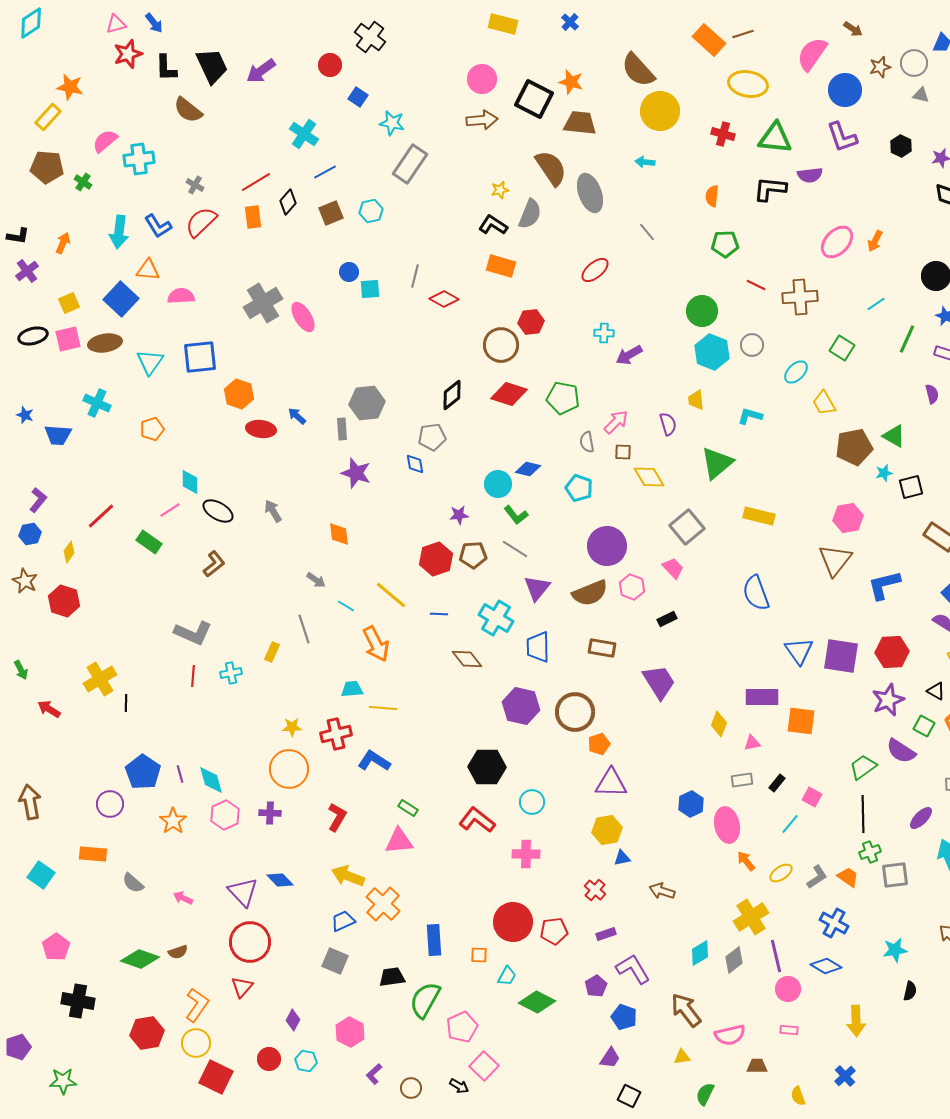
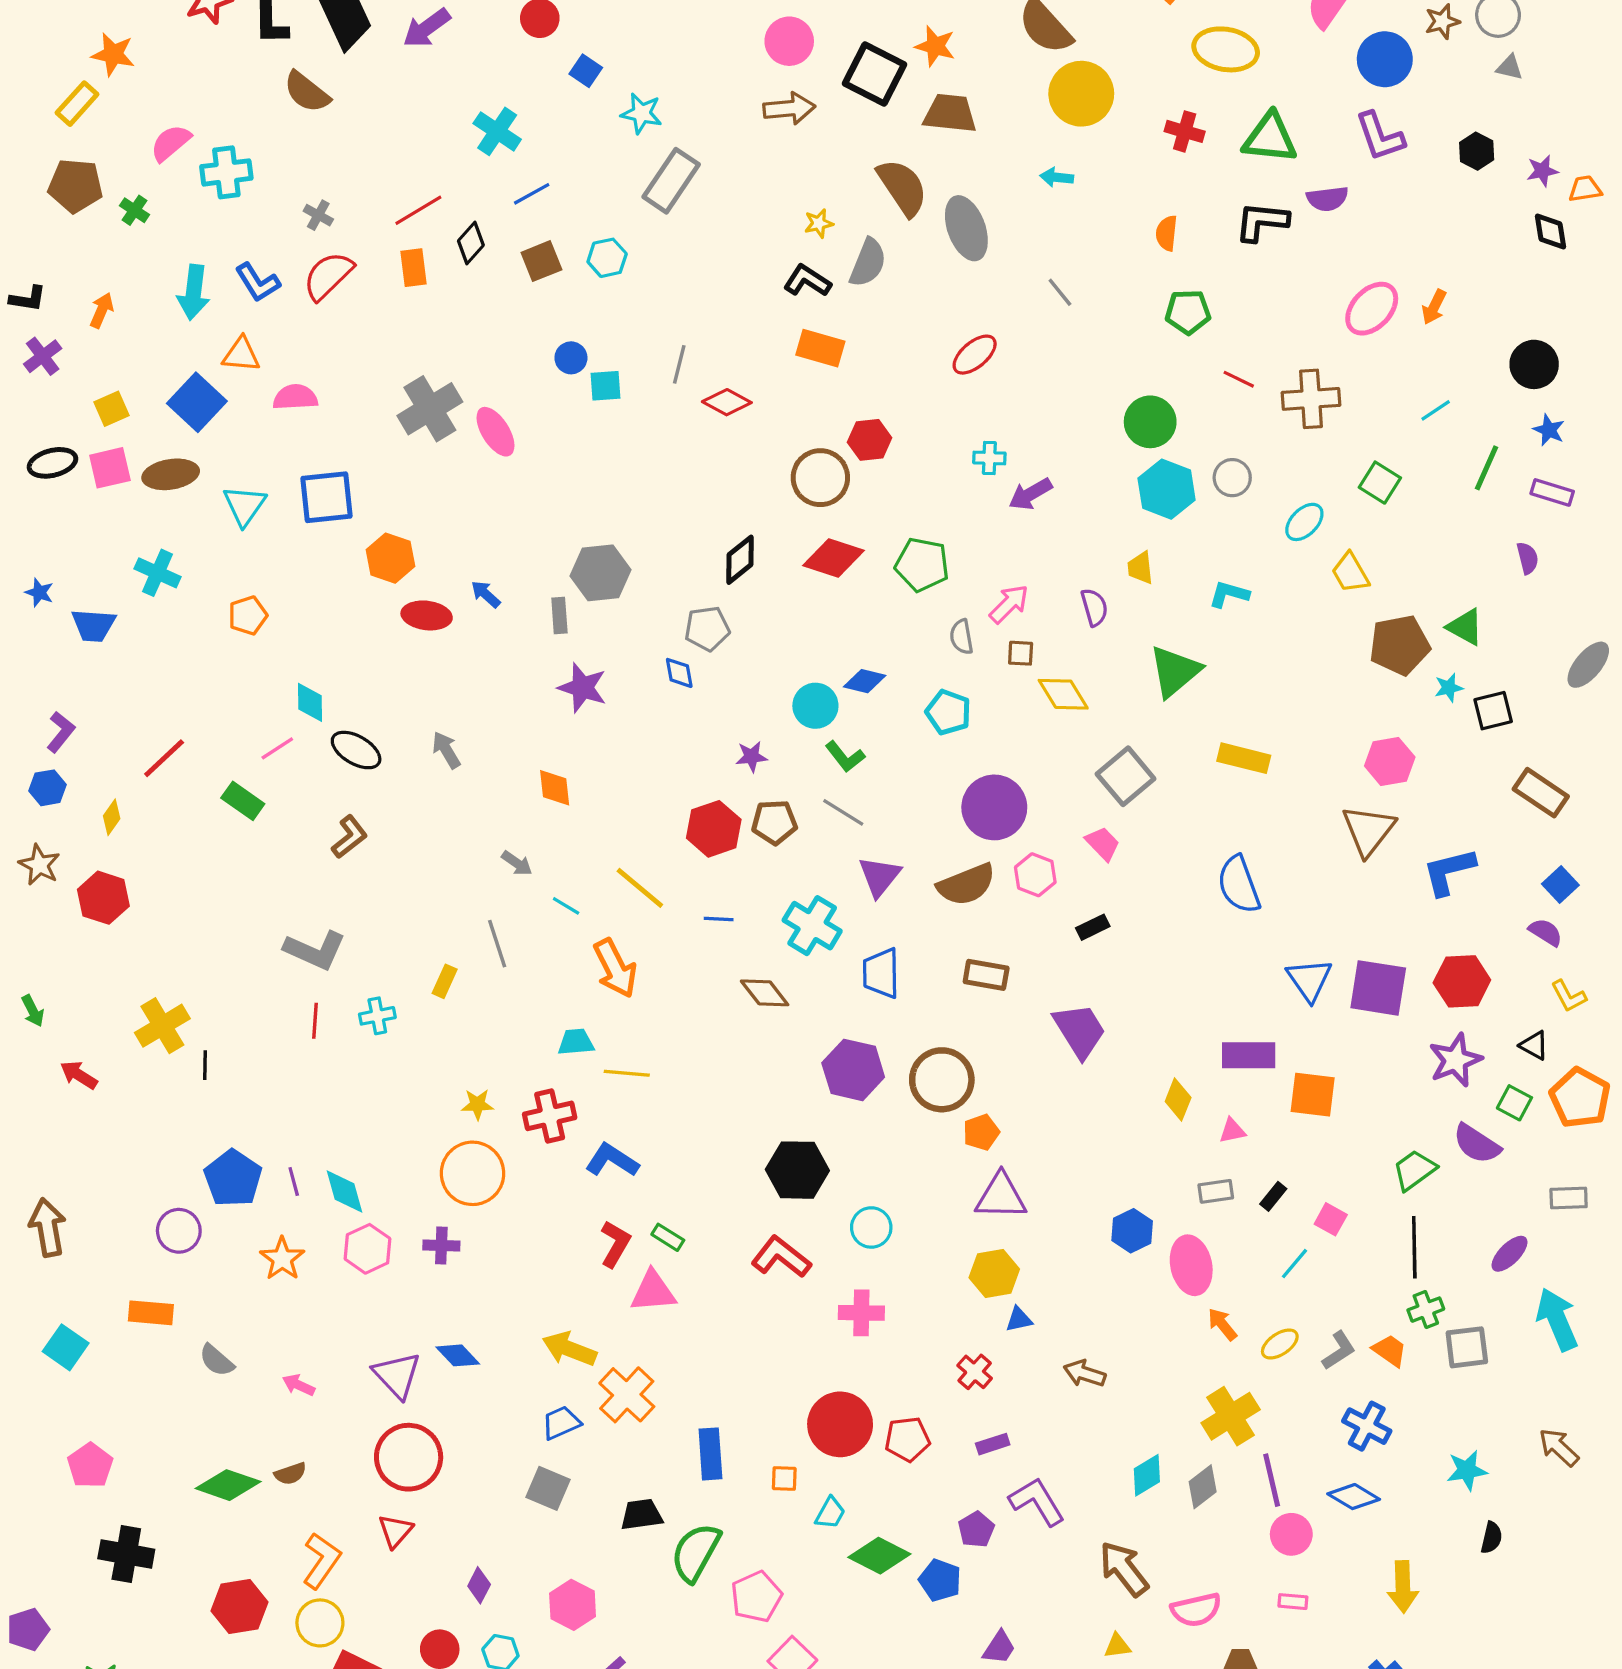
red L-shape: (337, 817) -> (615, 1244), moved
blue pentagon: (624, 1017) -> (940, 1580), moved

